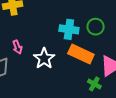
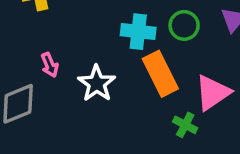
orange rectangle: (81, 54) -> (160, 74), turned 40

